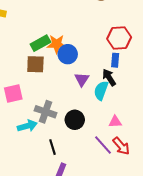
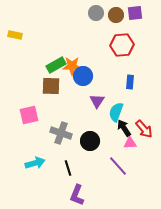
red hexagon: (119, 38) -> (122, 45), moved
black arrow: (109, 77) -> (124, 128), moved
cyan arrow: (27, 126) -> (35, 163), moved
red arrow: (121, 146) -> (144, 129), moved

